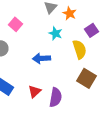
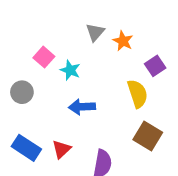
cyan star: (56, 33) -> (70, 70), moved
red triangle: (34, 91) -> (61, 149), moved

